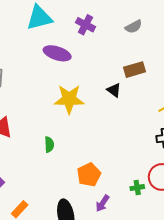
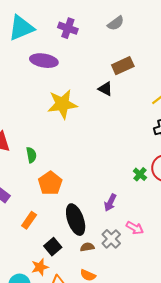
green semicircle: (49, 145) -> (31, 155), moved
orange pentagon: (89, 175) -> (50, 183), moved
green cross: (137, 188) -> (140, 174), moved, turned -32

